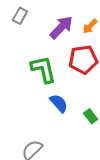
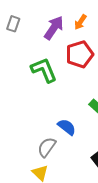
blue semicircle: (59, 103) -> (67, 127), moved

